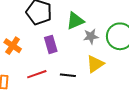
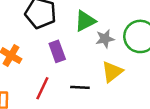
red line: (37, 74) -> (42, 88), turned -42

